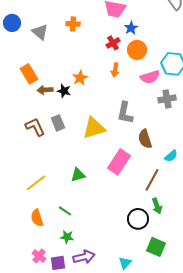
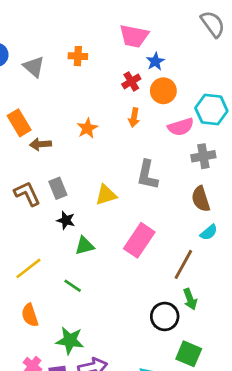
black star: (64, 91) -> (66, 220), moved
yellow triangle: (94, 128) -> (106, 195), size x0.7
brown semicircle: (145, 139) -> (201, 199), moved
green triangle: (78, 175) -> (85, 246), moved
green line: (65, 211) -> (73, 286), moved
green star: (67, 237) -> (70, 341), size x1.5

